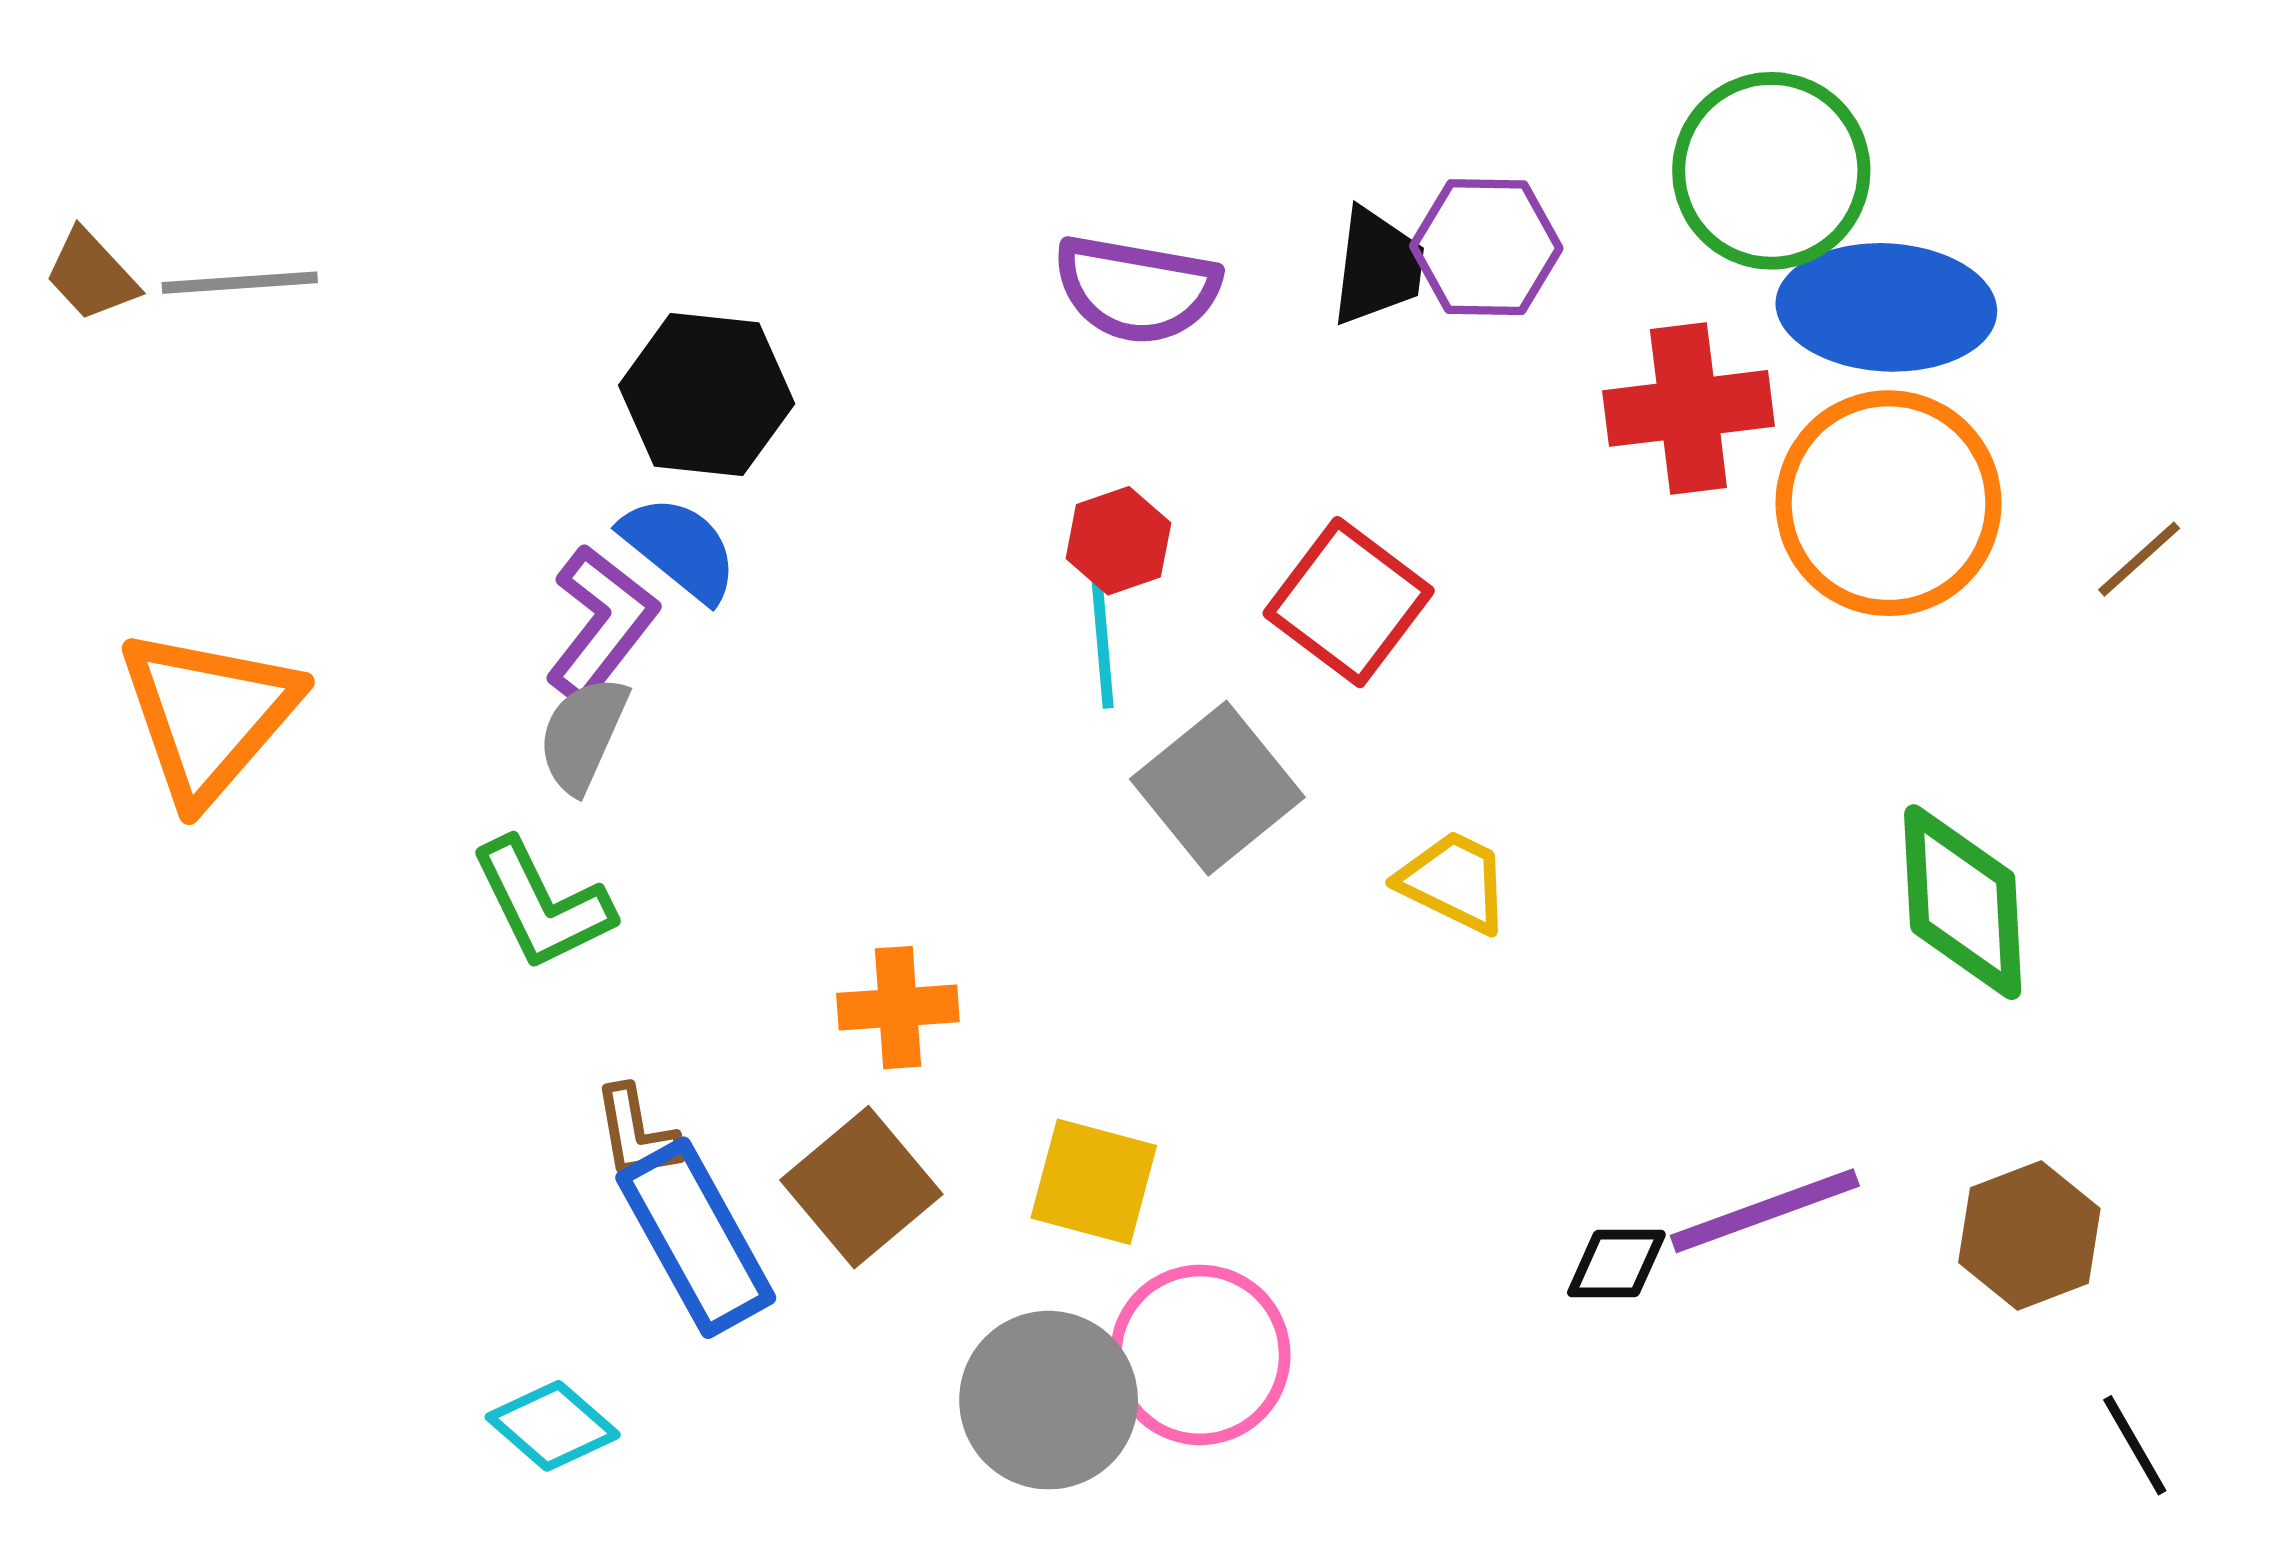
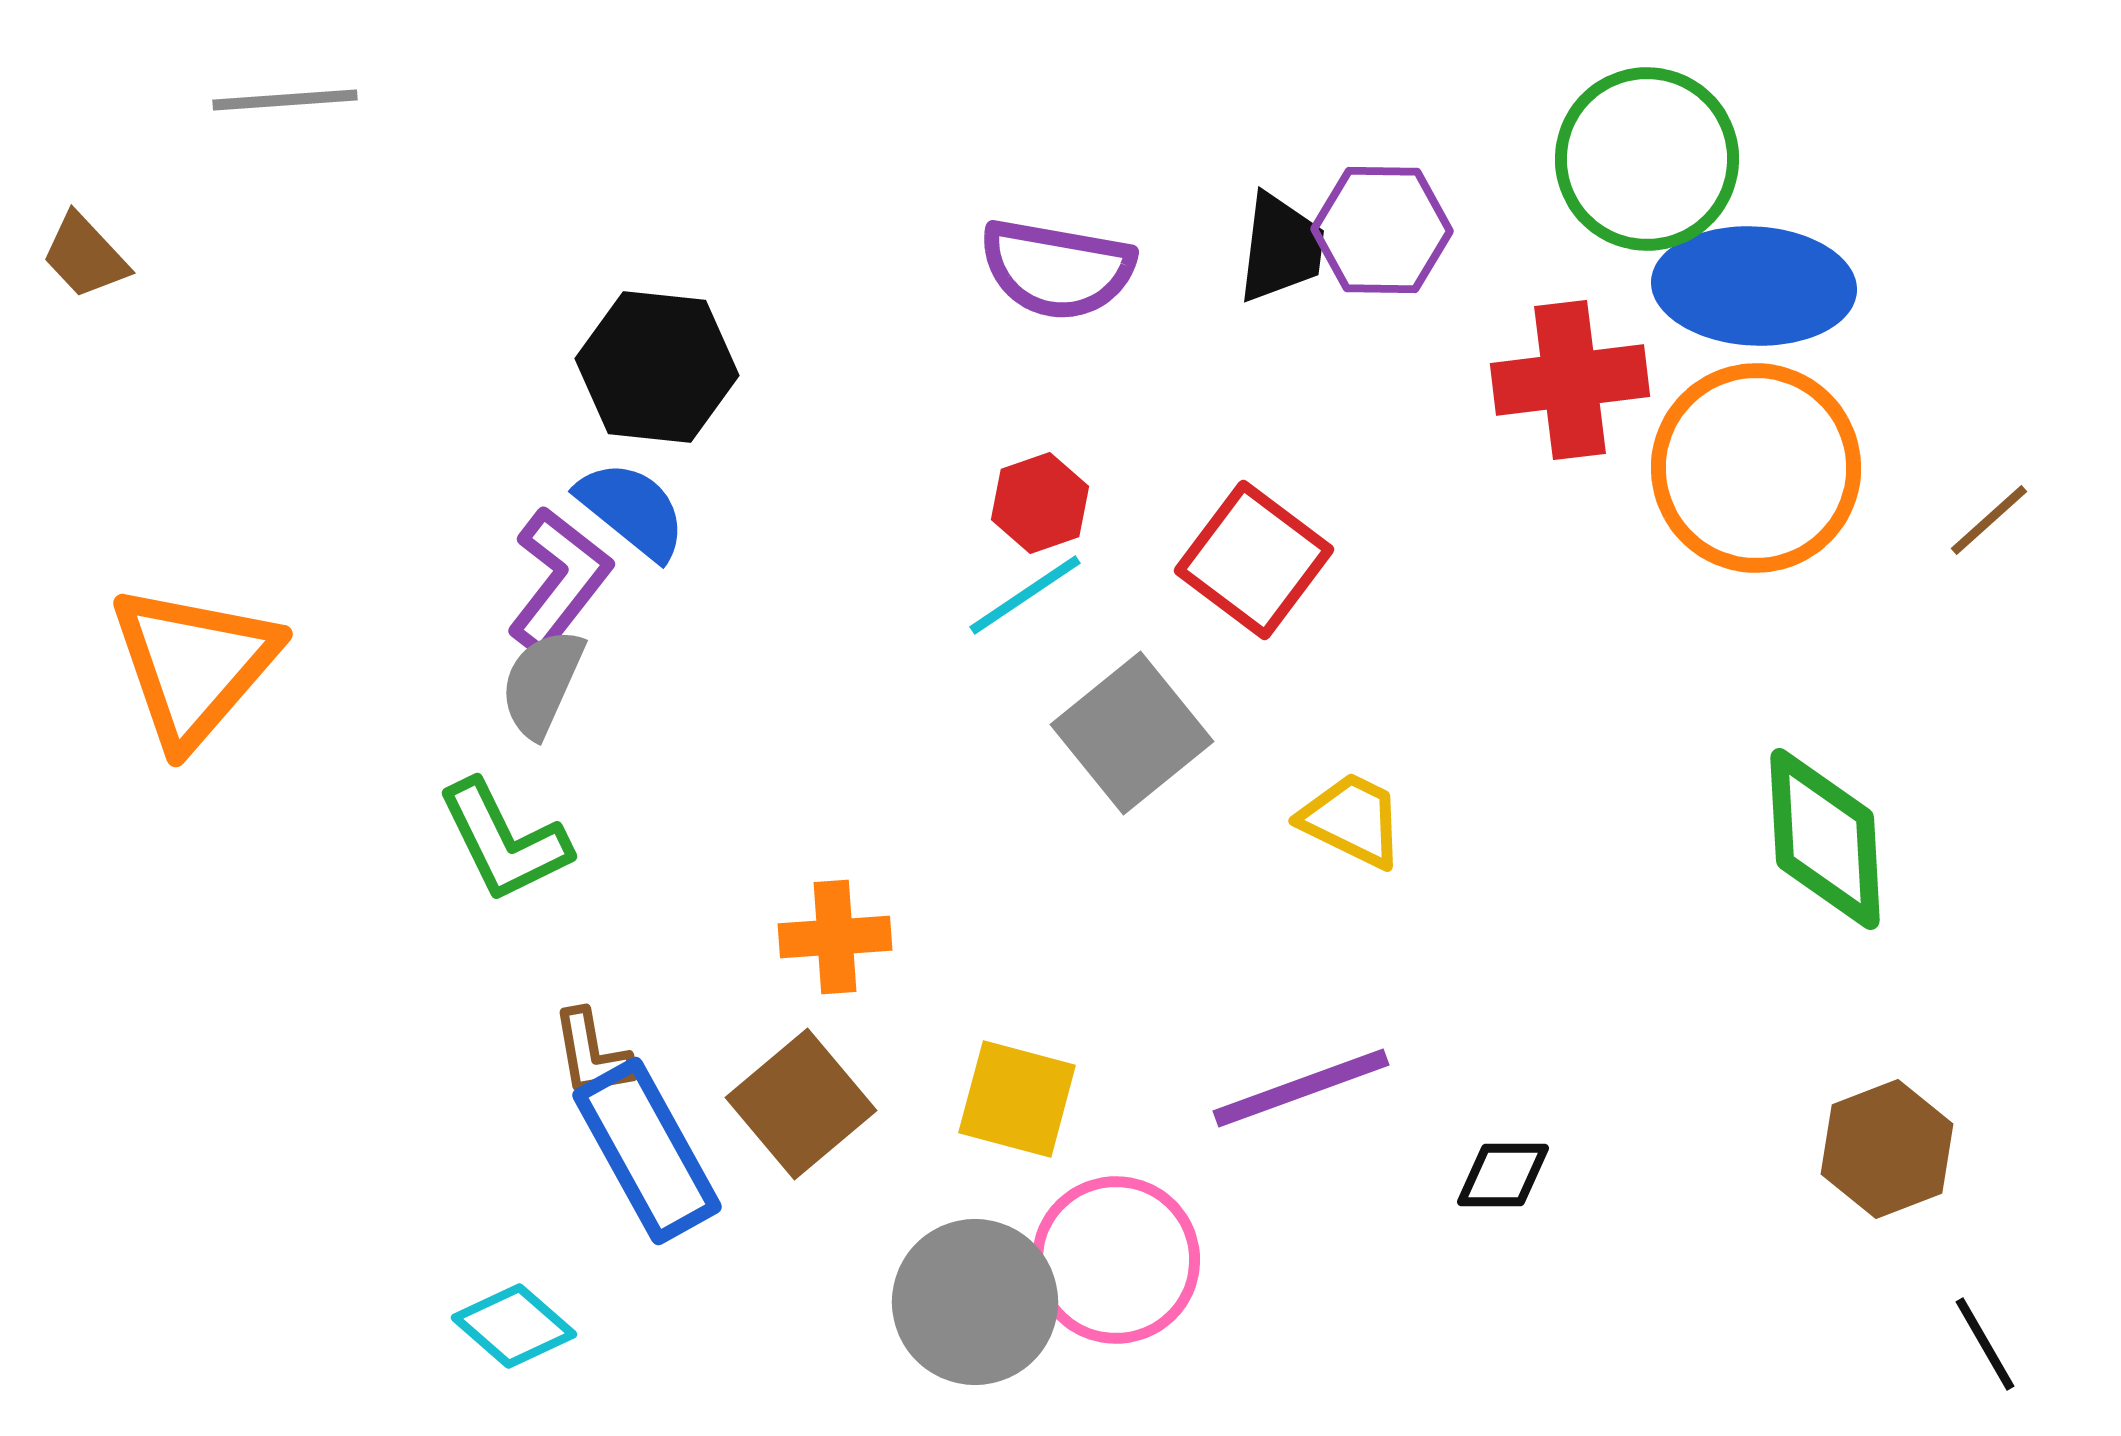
gray line: (240, 283) -> (285, 100), moved
cyan line: (1102, 640) -> (1025, 595), turned 61
purple line: (1765, 1211) -> (1301, 1088), moved

